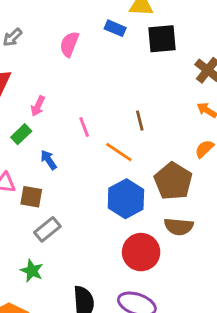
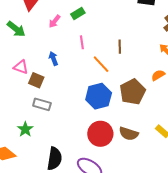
green rectangle: (21, 134) -> (78, 13), moved
brown semicircle: (179, 227) -> (129, 134), moved
gray rectangle: (47, 229) -> (42, 104), turned 42

